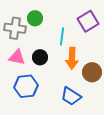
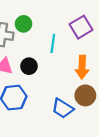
orange arrow: (72, 58) -> (82, 67), moved
brown circle: (92, 72) -> (85, 95), moved

